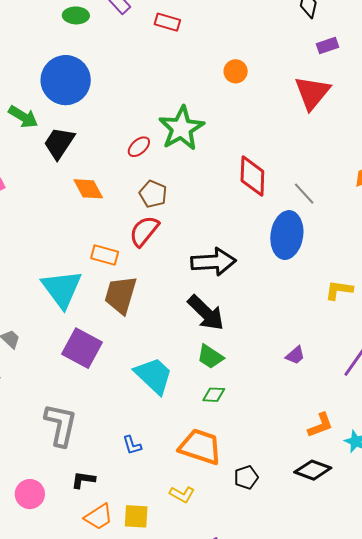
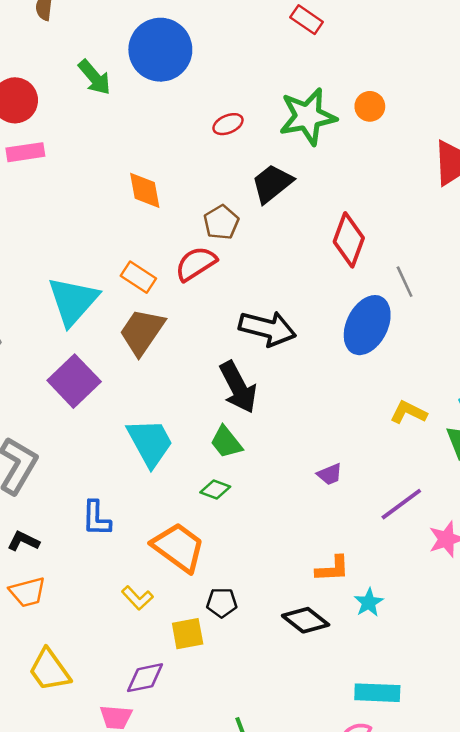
green star: (181, 128) -> (308, 117), moved
black trapezoid: (59, 143) -> (272, 183), moved
red ellipse: (139, 147) -> (228, 124), moved
blue L-shape: (132, 445) -> (96, 518), size x1.4
yellow square: (136, 516) -> (188, 634), moved, turned -32

